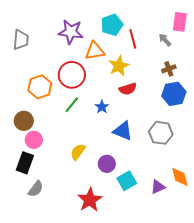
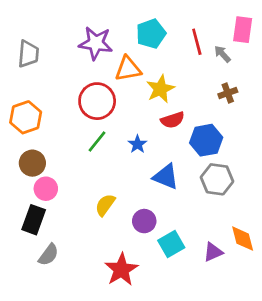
red line: (133, 39) -> (197, 42), moved
orange hexagon: (40, 87) -> (26, 117), moved
blue hexagon: (174, 94) -> (206, 140), moved

